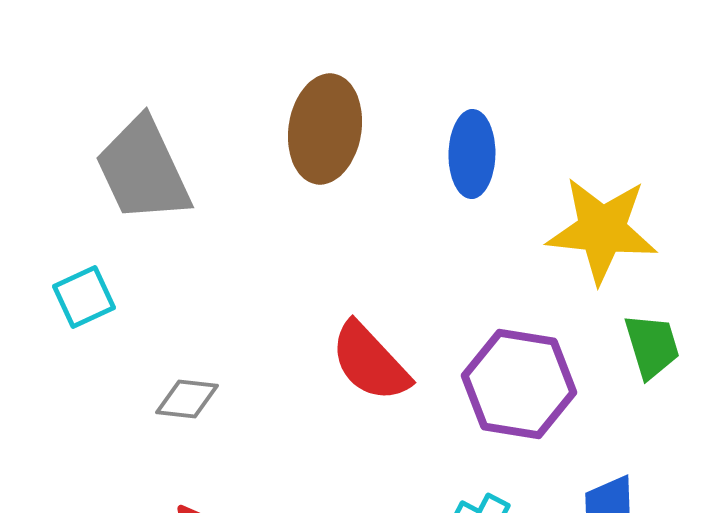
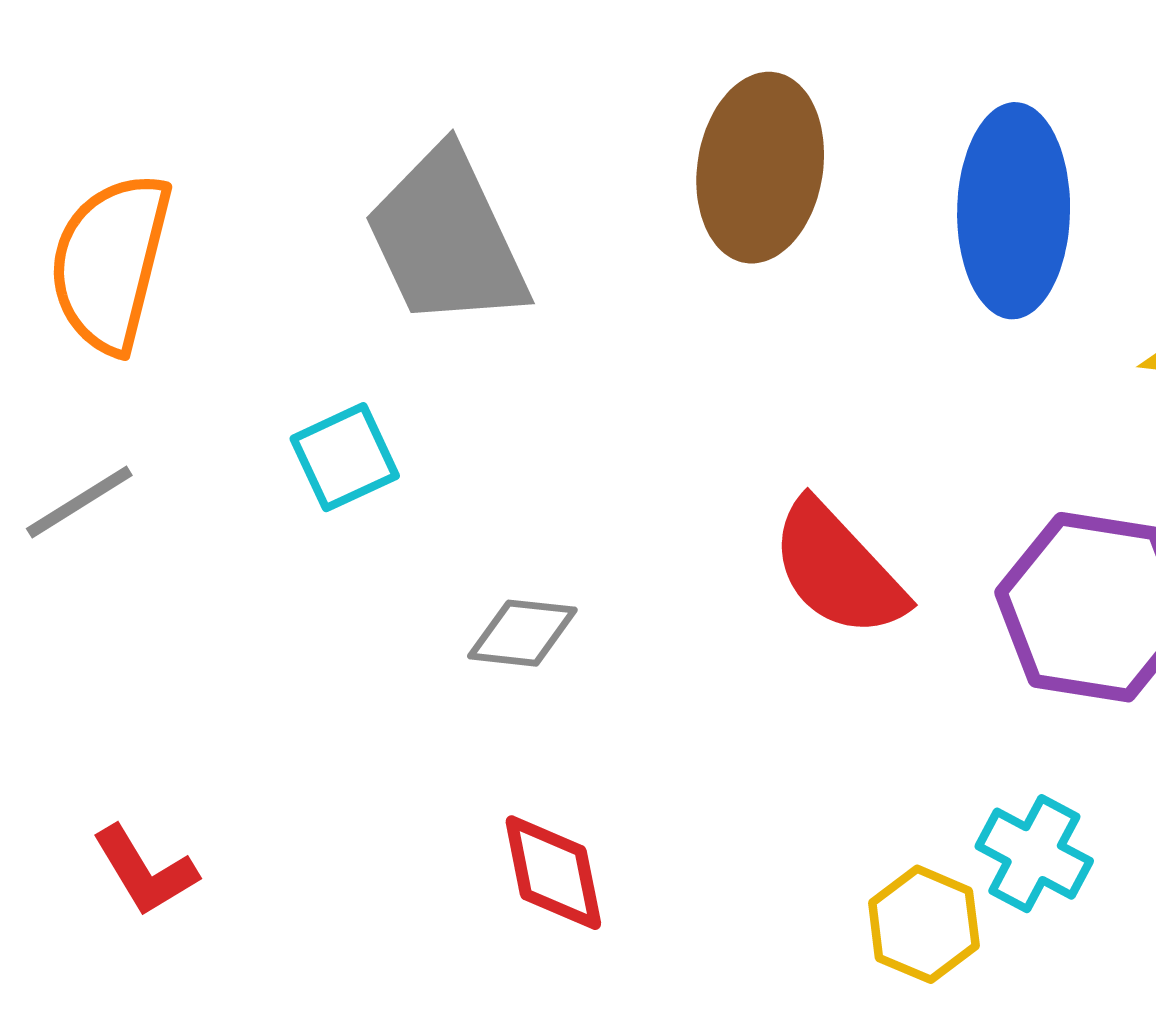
blue ellipse: (472, 154) -> (1014, 211), size x1.4

